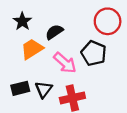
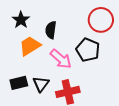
black semicircle: (54, 32) -> (51, 30), turned -48

